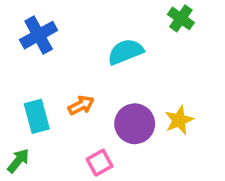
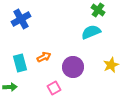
cyan semicircle: (125, 52) -> (91, 32), moved
yellow star: (179, 120) -> (111, 65), moved
green arrow: (18, 161) -> (10, 87), turned 48

